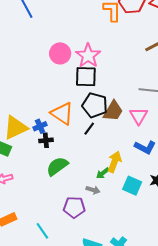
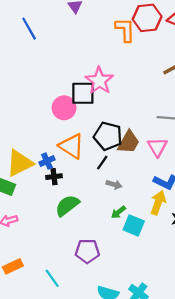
pink circle: (60, 53) -> (64, 108), moved
black square: (86, 77) -> (83, 93), moved
yellow arrow: (115, 162) -> (158, 203), moved
cyan square: (132, 186) -> (134, 225), moved
gray arrow: (93, 190) -> (114, 184), moved

